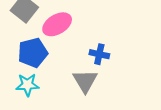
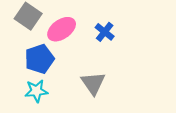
blue cross: (99, 54) -> (105, 32), moved, turned 30

